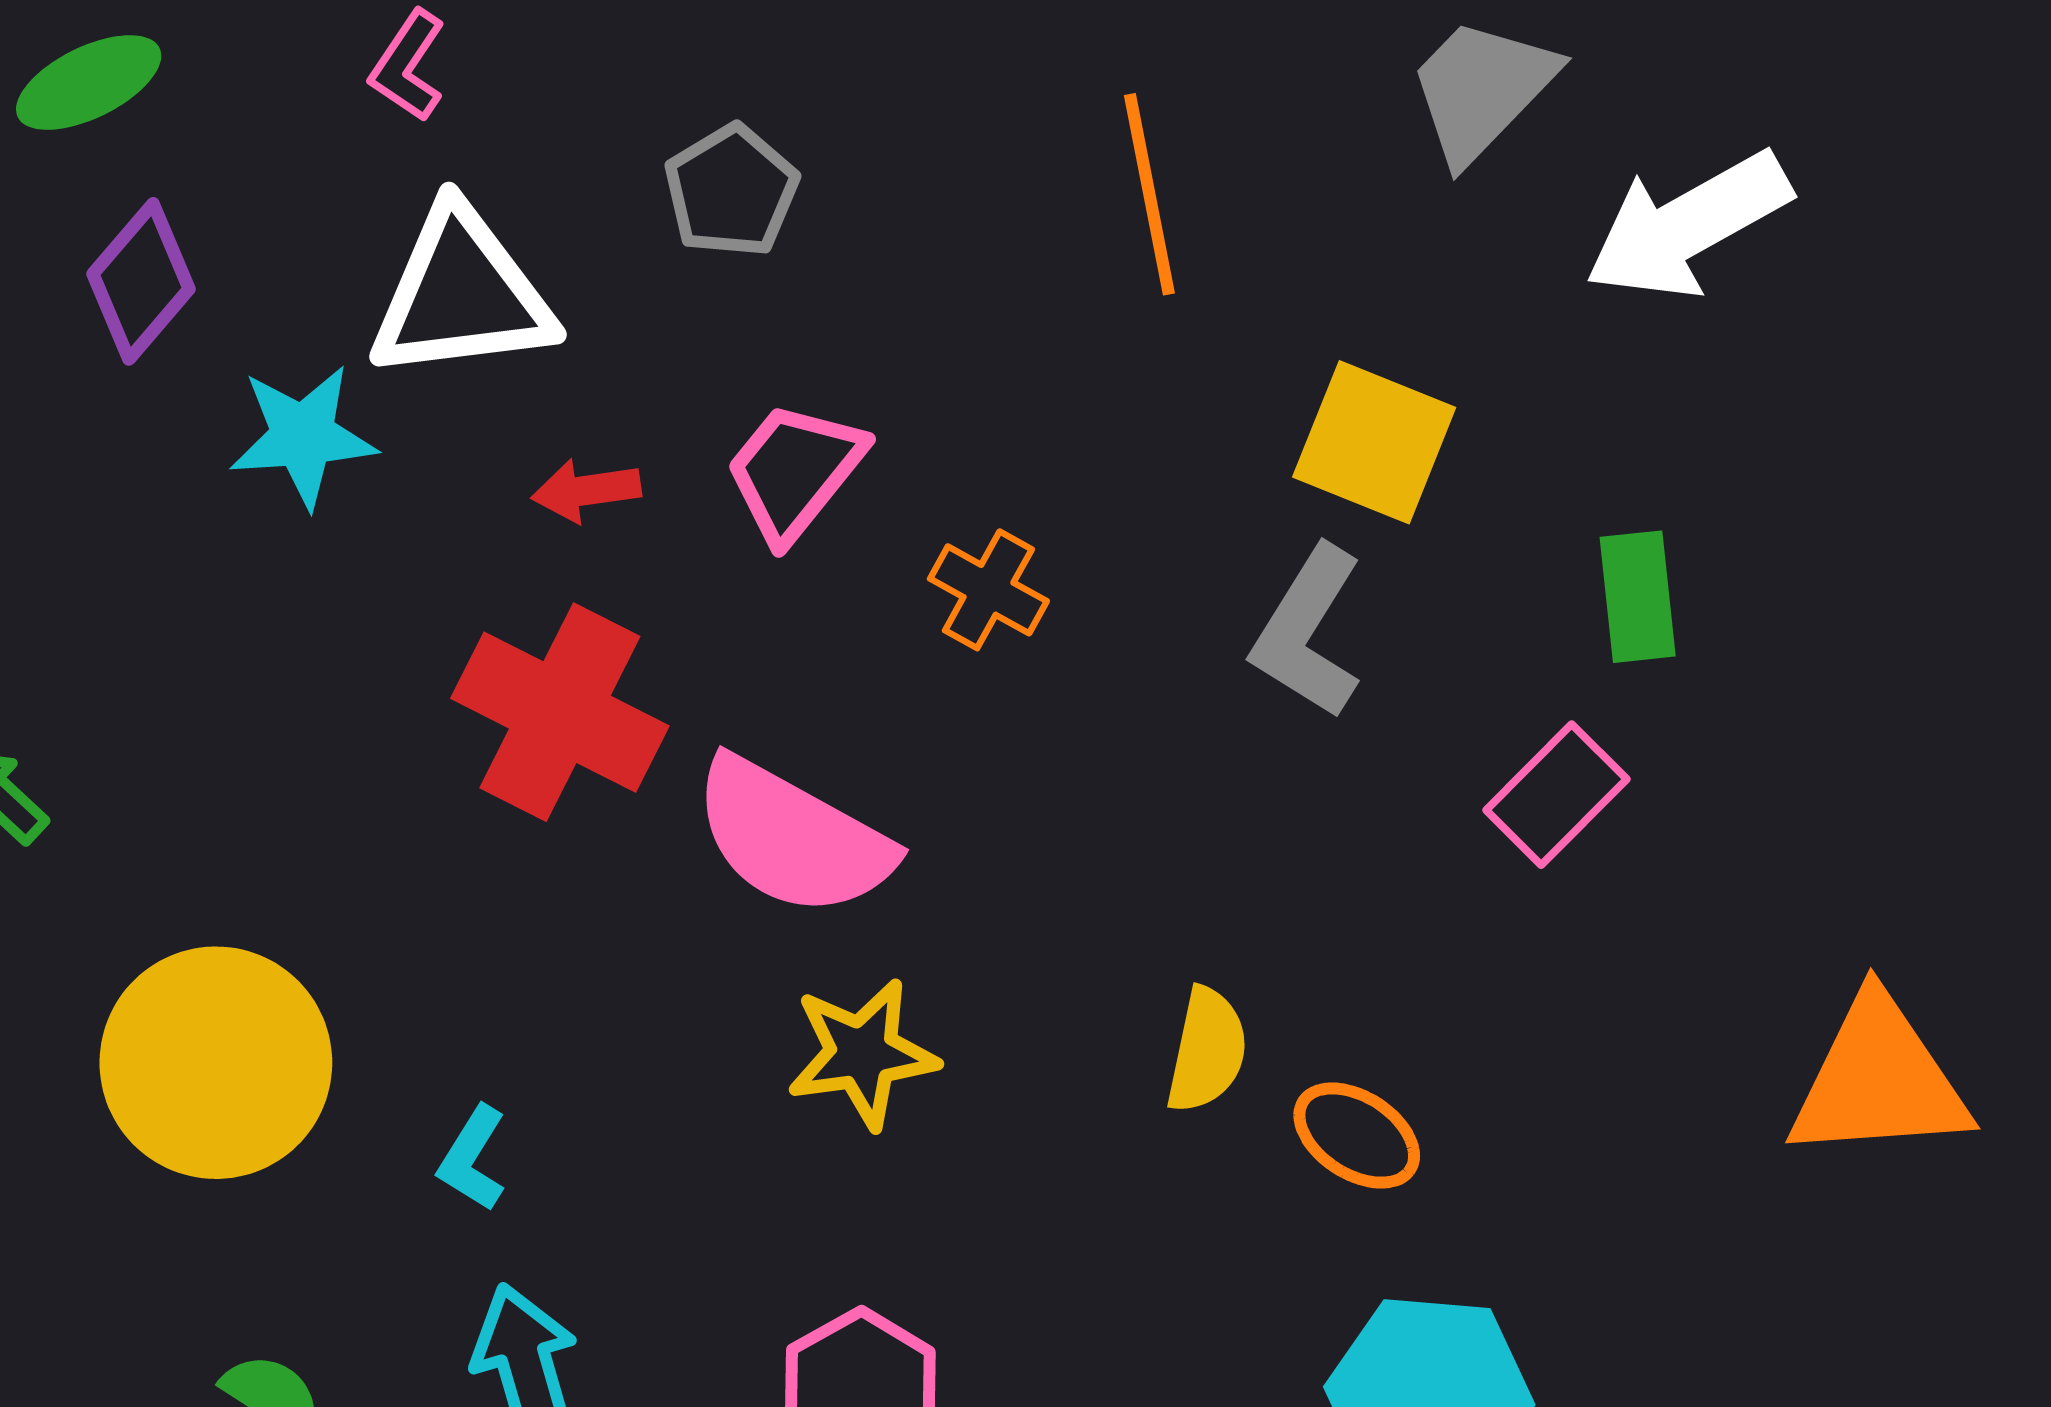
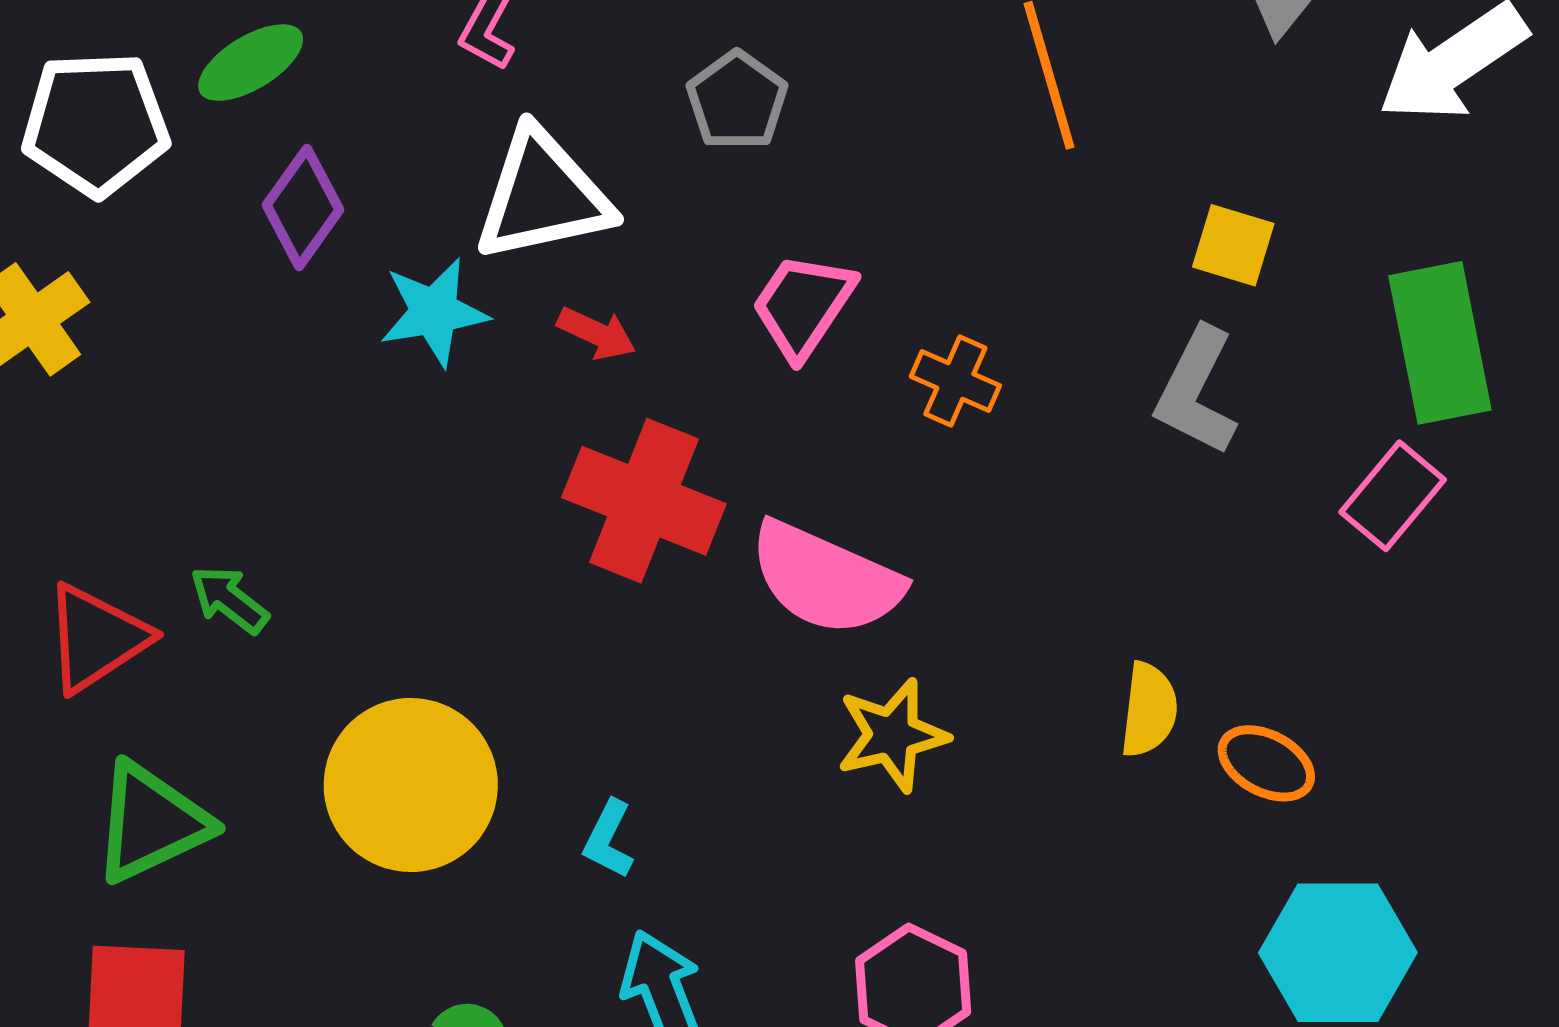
yellow square: (1374, 442) -> (1233, 245), size x0.7
red arrow: (586, 490) -> (597, 333), moved, turned -142
green rectangle: (1638, 597) -> (1440, 343), size x1.6

